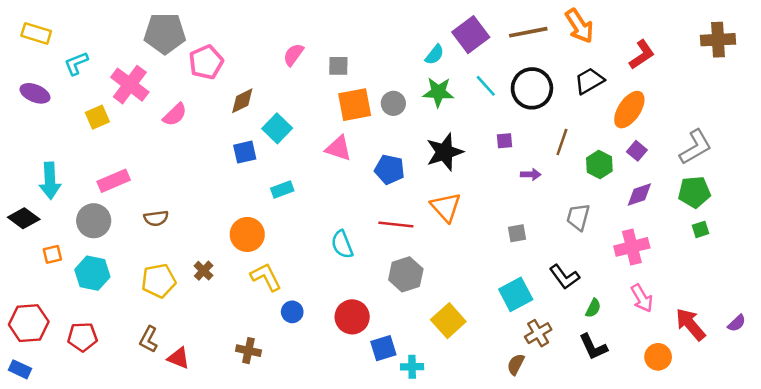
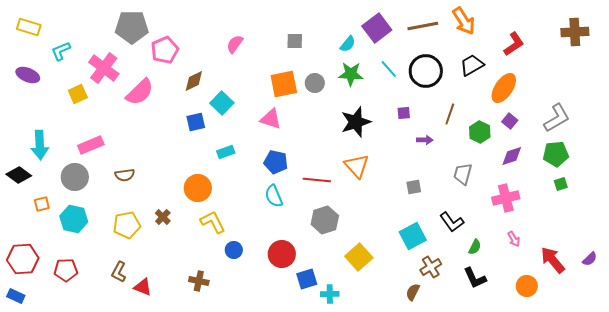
gray square: (338, 66) -> (295, 41), moved
pink semicircle: (175, 115) -> (140, 92), size x1.4
blue pentagon: (390, 170) -> (276, 162), moved
pink arrow: (642, 298) -> (514, 239), size x0.7

